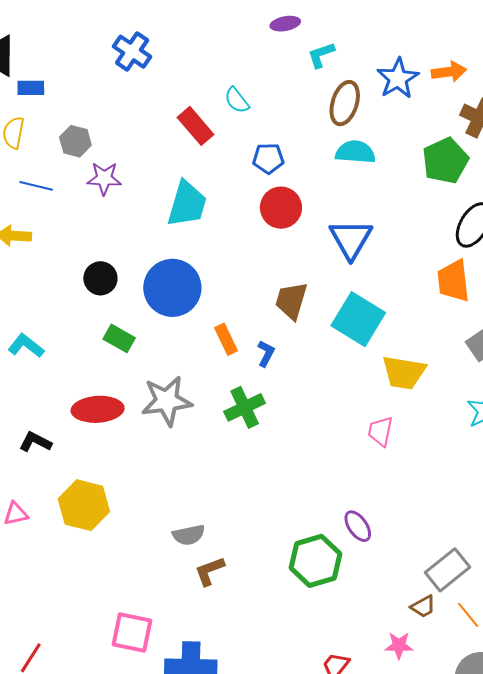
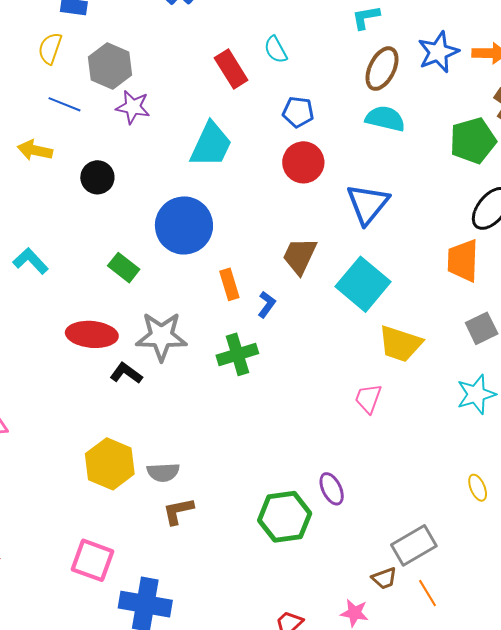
gray hexagon: (75, 141) -> (110, 66), size x1.4
black circle: (100, 278) -> (97, 177), moved
black L-shape: (35, 442) -> (126, 373), moved
yellow hexagon: (84, 505) -> (110, 464), moved

